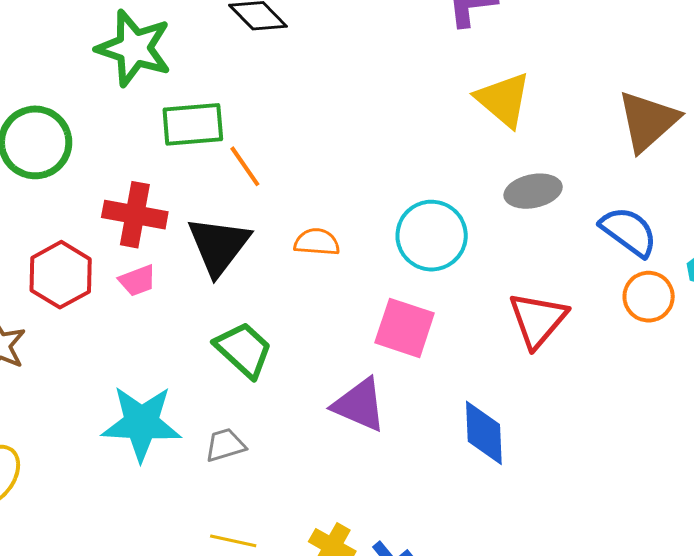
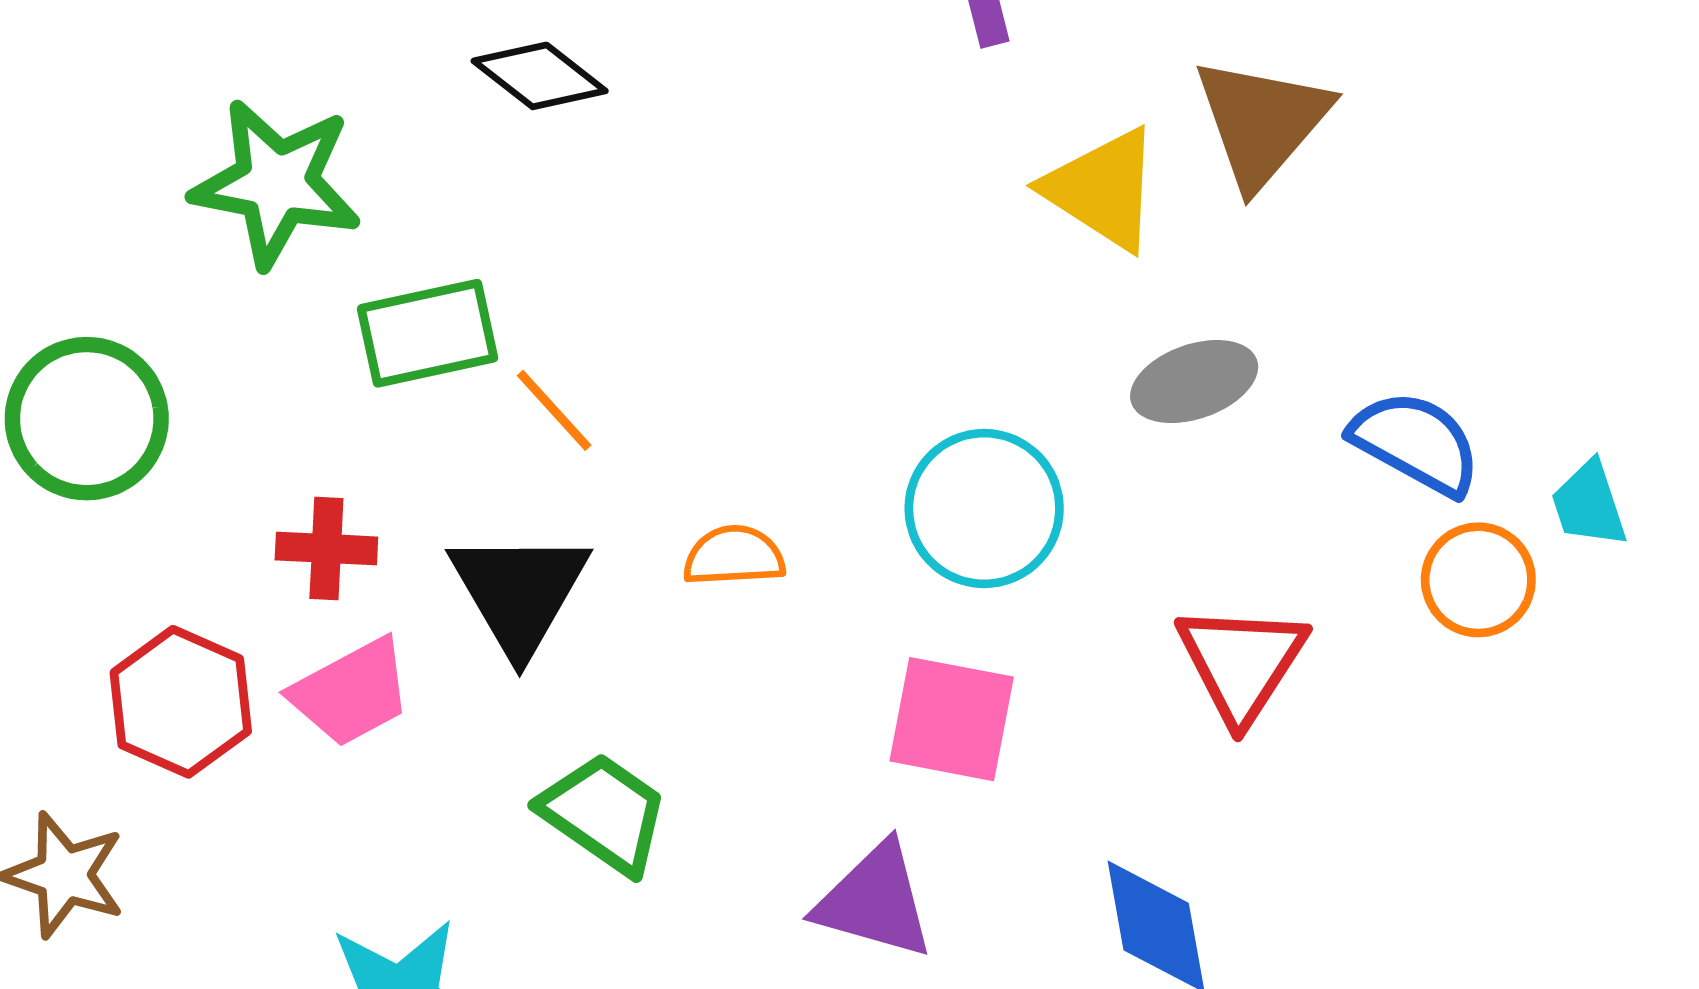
brown triangle: (648, 121) -> (1262, 122), moved
red cross: (135, 215) -> (326, 548), size x0.7
pink trapezoid: (137, 281) -> (351, 692), size x1.5

